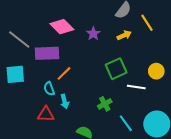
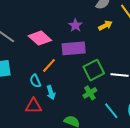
pink diamond: (62, 27) -> (40, 38), moved
purple rectangle: (47, 53) -> (74, 48), moved
green square: (116, 69) -> (94, 70), moved

